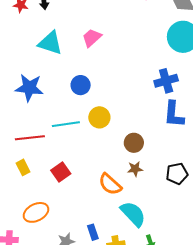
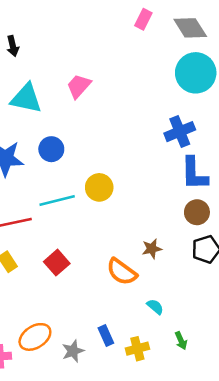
blue circle: (81, 85) -> (51, 149), moved
brown circle: (134, 143) -> (197, 212), moved
orange ellipse: (36, 212) -> (35, 337), moved
cyan semicircle: (133, 214) -> (155, 307), size x0.5

